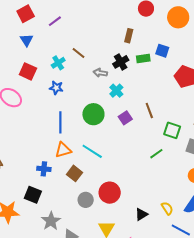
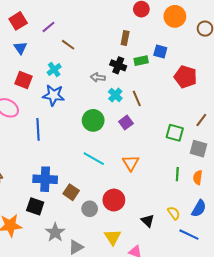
brown line: (78, 53) -> (68, 45), moved
black cross: (121, 62) -> (118, 65), turned -35
blue star: (56, 88) -> (54, 95), size x1.5
brown line: (149, 111) -> (137, 98), moved
blue line: (60, 122) -> (38, 129), moved
orange triangle: (63, 150) -> (131, 163), moved, turned -42
green line: (156, 154) -> (177, 174), moved, turned -48
blue cross: (44, 169) -> (45, 179), size x1.6
brown square: (75, 173) -> (71, 192), moved
black triangle: (141, 214) -> (148, 221), turned -40

